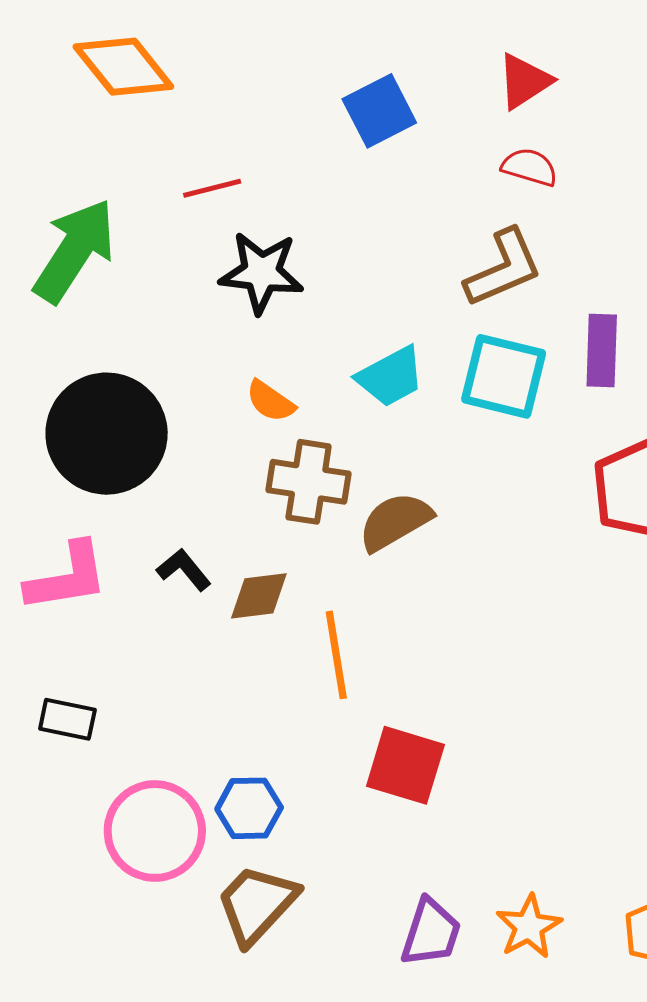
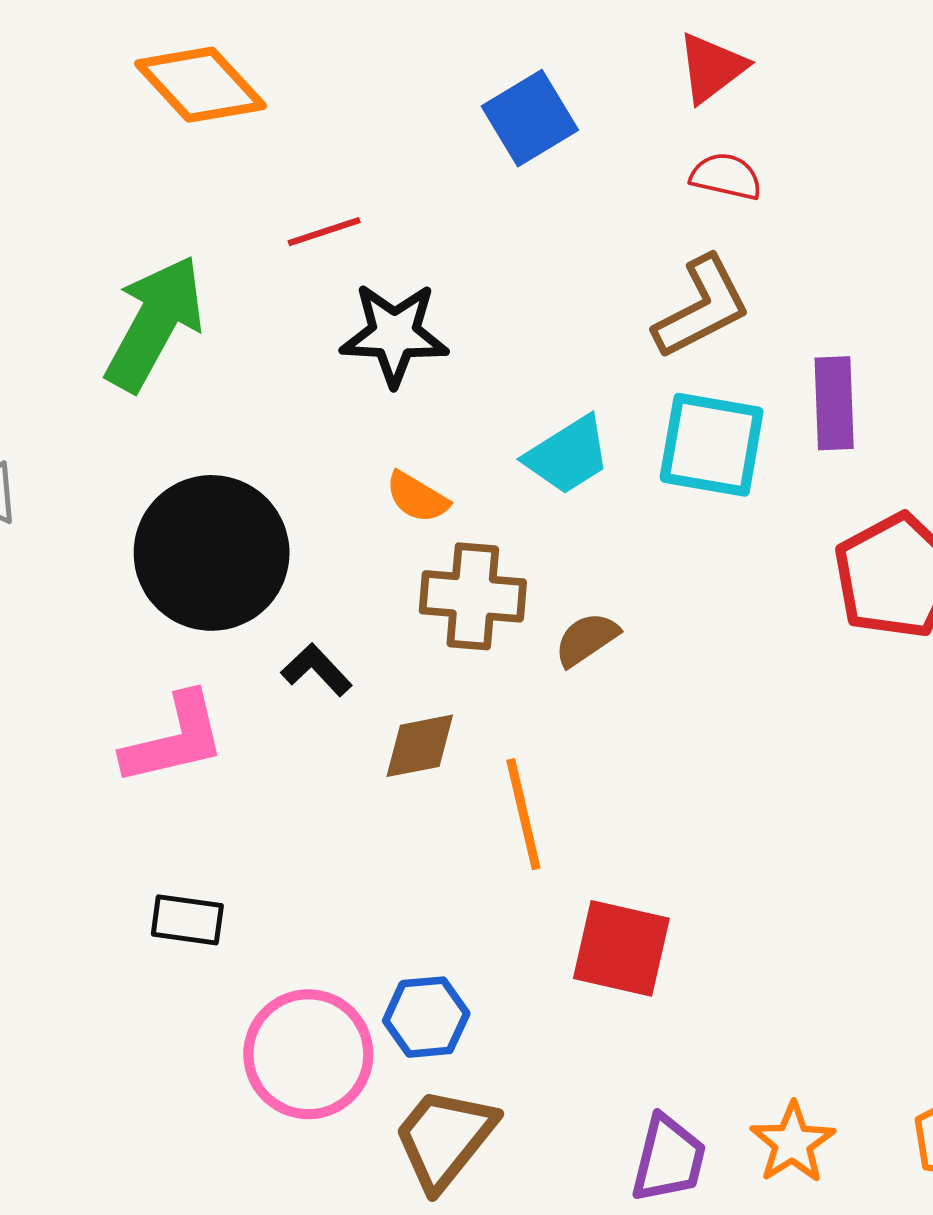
brown semicircle: (395, 522) -> (586, 639), size x0.7
black L-shape: (184, 570) -> (317, 670), moved

